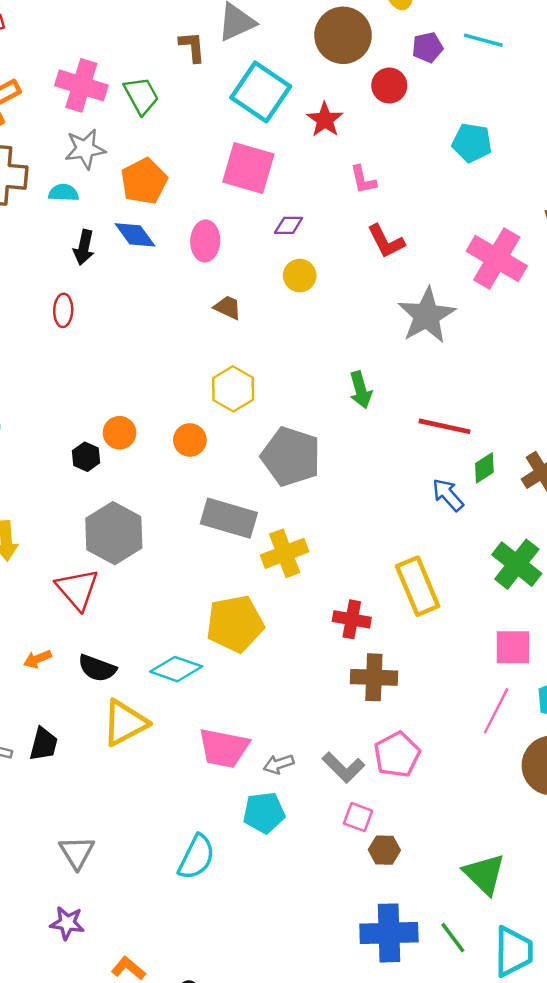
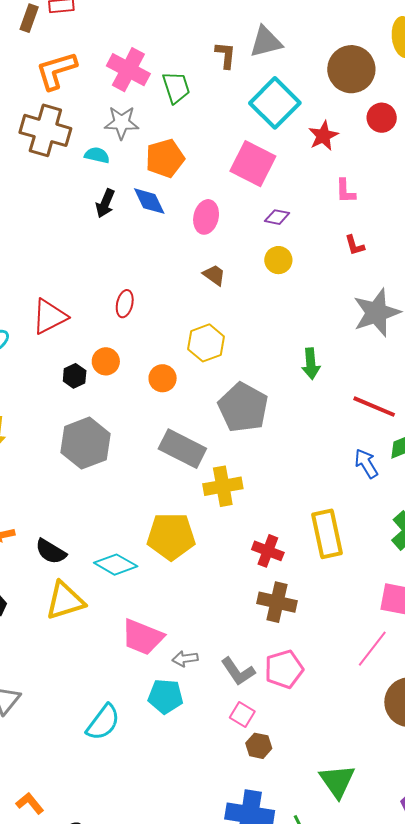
red L-shape: (386, 241) -> (355, 245), size x0.7
red ellipse: (63, 310) -> (125, 304), moved
red triangle: (77, 589) -> (49, 316), moved, turned 33

